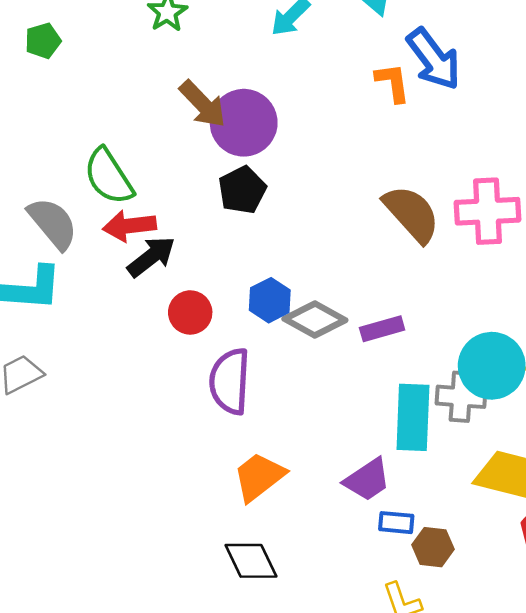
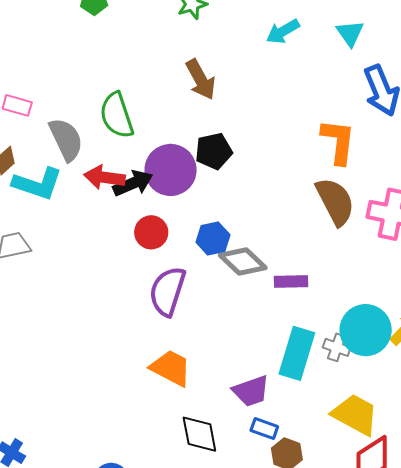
orange L-shape: (393, 83) -> (338, 141), moved, size x1.4
purple circle: (244, 123) -> (171, 170), moved
red arrow: (129, 226) -> (104, 177), moved
gray cross: (461, 397) -> (337, 347), size x0.7
orange trapezoid: (259, 477) -> (171, 368), turned 51
black diamond: (251, 561) -> (199, 434), moved

